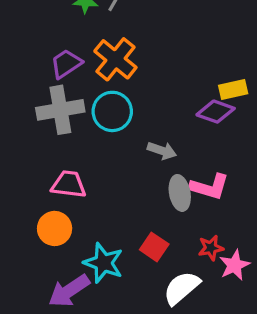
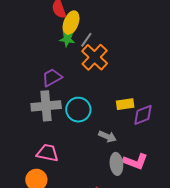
orange cross: (115, 59) -> (95, 57), moved
yellow rectangle: (233, 90) -> (125, 104), moved
purple diamond: (216, 112) -> (143, 115), turned -45

